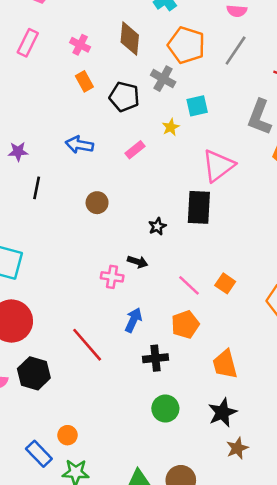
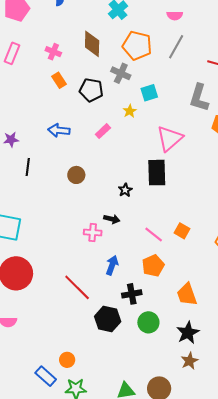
black hexagon: (34, 373) -> (108, 319), moved
green circle: (165, 409) -> (148, 322), moved
brown star: (237, 448) -> (189, 361), moved

